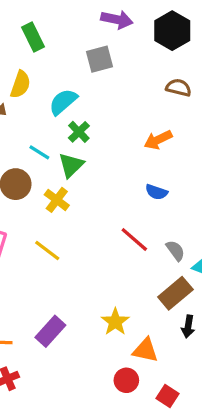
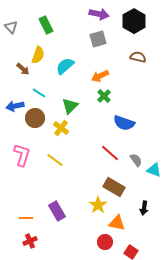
gray square: (99, 59) -> (98, 39), moved
green cross: (79, 132) -> (104, 96), moved
orange arrow: (158, 140) -> (100, 76), moved
cyan line: (39, 152) -> (39, 93), moved
blue semicircle: (156, 192) -> (124, 123), size x1.5
brown rectangle: (175, 293) -> (114, 187), moved, turned 70
purple rectangle: (50, 331) -> (57, 211), turned -72

